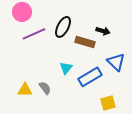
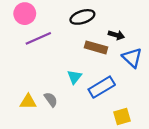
black ellipse: (63, 27) -> (82, 17), moved, turned 45
blue triangle: (116, 62) -> (132, 58), moved

